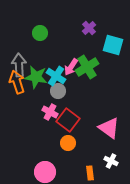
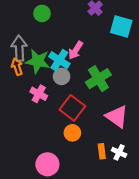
green cross: (87, 67) -> (98, 79), moved
orange arrow: (17, 82) -> (17, 67), size x0.7
pink cross: (50, 112) -> (39, 94), moved
orange rectangle: (90, 173) -> (102, 151), moved

